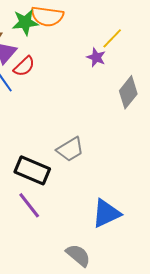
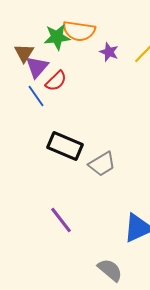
purple star: (96, 57) -> (109, 52), moved
black rectangle: (32, 170) -> (65, 146), moved

